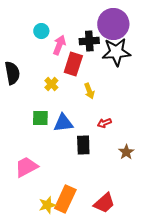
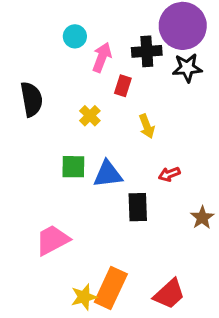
black star: (116, 52) -> (187, 68), size x0.7
red rectangle: (73, 64) -> (123, 86), size x0.6

